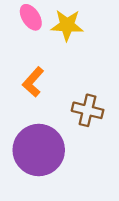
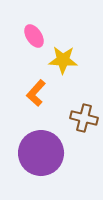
yellow star: (67, 25) -> (63, 60), moved

